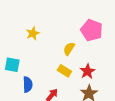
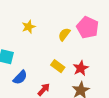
yellow semicircle: (69, 49) -> (64, 34), moved
blue semicircle: (28, 84) -> (20, 77), turned 42

